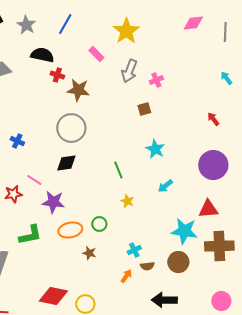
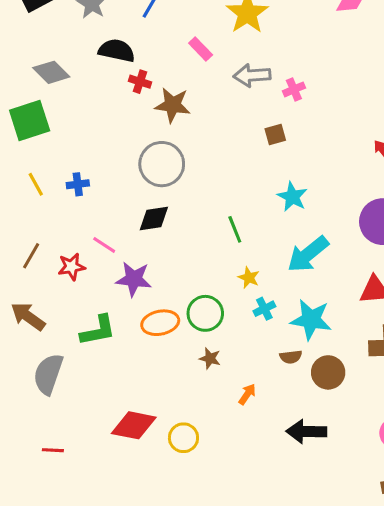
gray arrow: (129, 71) -> (252, 75), turned 65
blue cross: (17, 141) -> (78, 184), turned -32
cyan arrow: (165, 186) -> (308, 254), size x1.8
green circle: (99, 224) -> (205, 313), size x1.5
cyan star: (184, 231) -> (311, 320), moved
cyan cross: (134, 250) -> (264, 309), moved
brown star: (89, 253) -> (210, 358), moved
brown semicircle: (147, 266) -> (291, 357), moved

